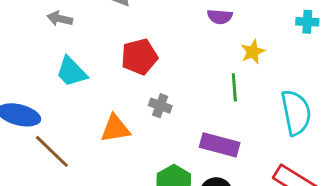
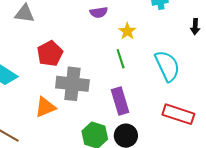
gray cross: (160, 106) -> (72, 84), size x2.0
purple rectangle: (220, 145) -> (120, 101), turned 72

